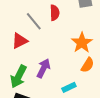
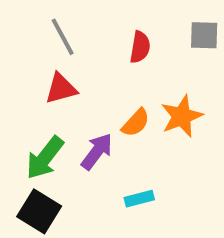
gray line: (34, 21) -> (63, 37), moved
orange semicircle: (88, 65) -> (136, 123), moved

